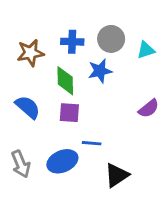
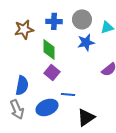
blue star: (100, 71) -> (86, 42), moved
blue semicircle: (28, 107) -> (22, 85), moved, turned 60
purple square: (69, 113) -> (52, 72), turned 35

